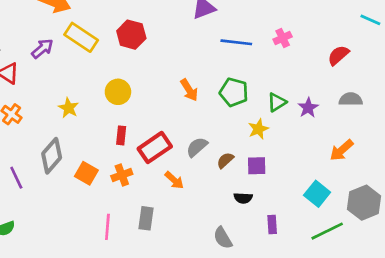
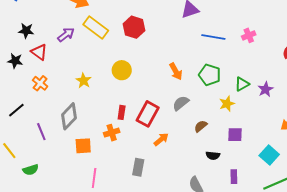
red rectangle: (121, 135) -> (122, 112), moved
gray semicircle: (197, 147) -> (181, 103), moved
red rectangle: (155, 148) -> (148, 114), turned -30
purple square: (257, 166) -> (235, 135), moved
orange square: (86, 173) -> (83, 146), moved, turned -36
orange cross: (122, 175) -> (112, 133), moved
orange arrow: (174, 180) -> (161, 139), turned -84
pink line: (107, 227) -> (94, 178), moved

